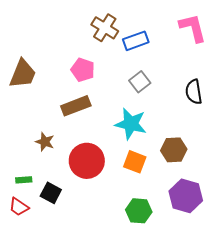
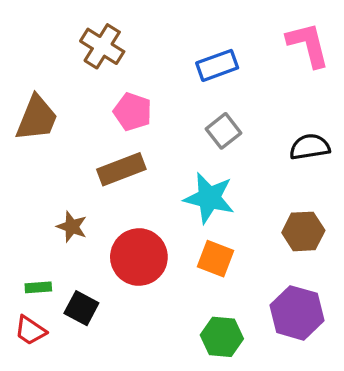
brown cross: (105, 28) -> (102, 46), moved
black semicircle: (194, 92) -> (310, 147), turned 90
brown hexagon: (174, 150) -> (303, 231), moved

